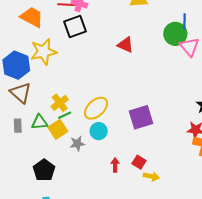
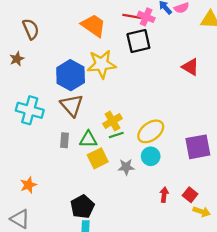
yellow square: (58, 129) -> (98, 158), moved
black pentagon: (44, 170) -> (82, 207), moved

